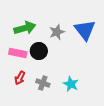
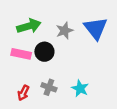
red arrow: (20, 78) -> (23, 93), moved

